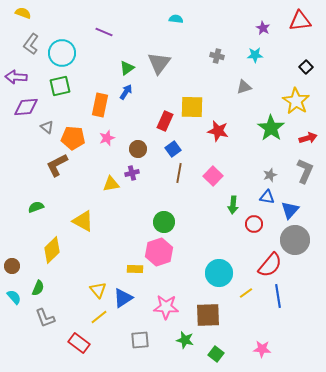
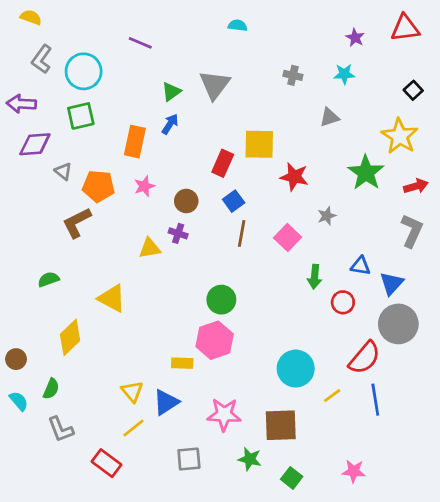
purple cross: (132, 173) -> (178, 233), turned 32
gray star: (270, 175) -> (327, 216), moved

